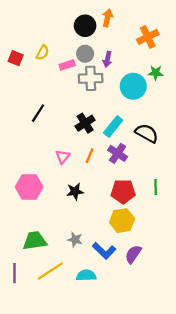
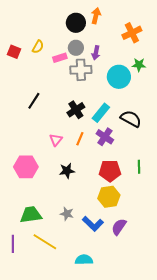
yellow line: (50, 271) -> (45, 242), turned 65
cyan semicircle: (86, 275) -> (84, 260), moved

